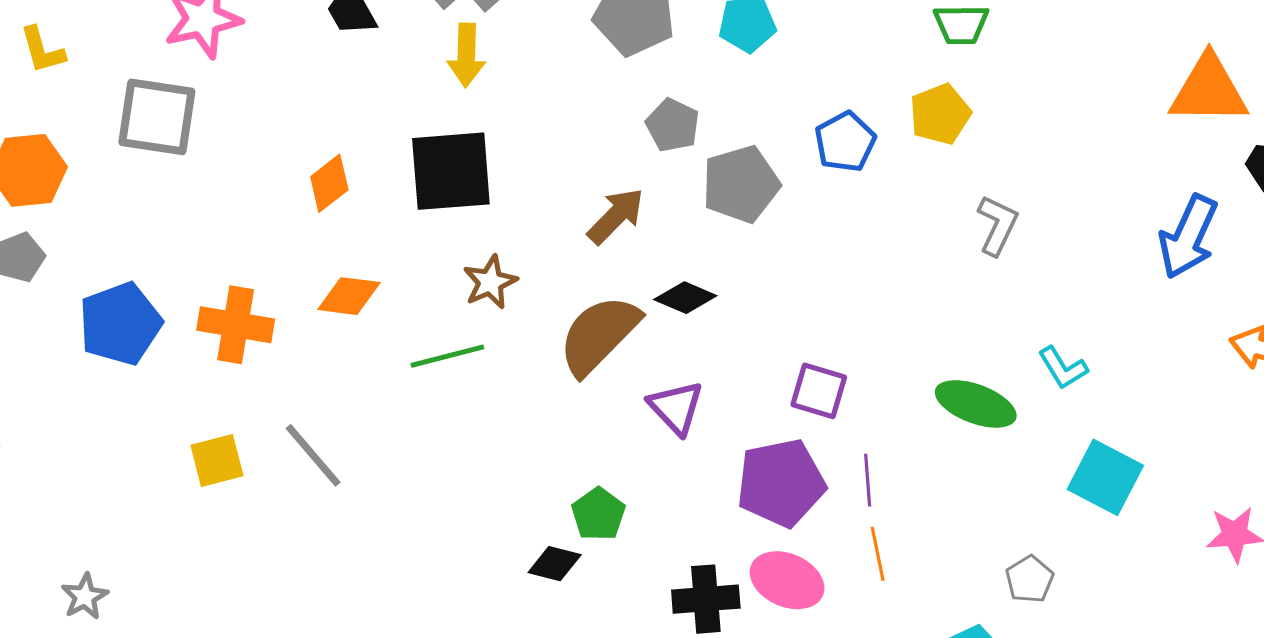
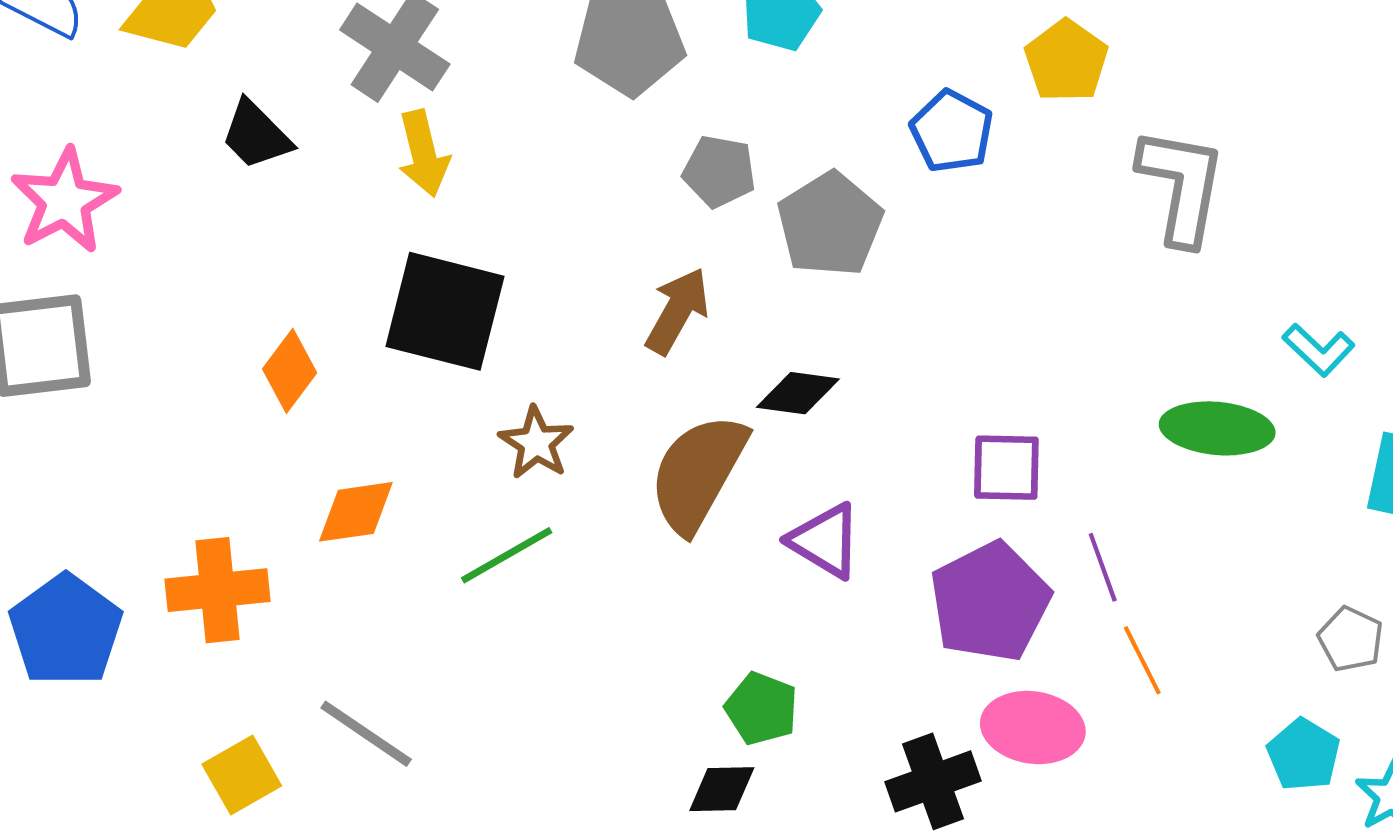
black square: (451, 171) -> (445, 311), turned 34
gray L-shape: (998, 225) -> (1182, 186), size x1.5

